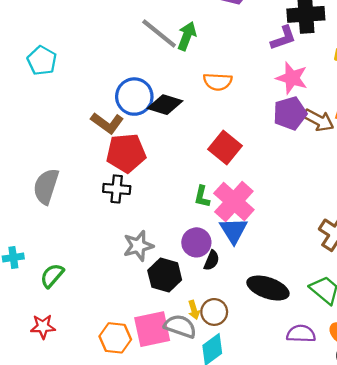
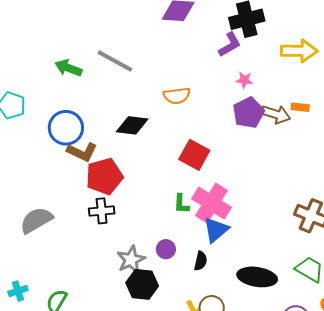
green arrow: (187, 36) -> (68, 68), moved, turned -80
pink star: (292, 78) -> (244, 80), size x0.6
blue circle: (134, 97) -> (66, 128), moved
gray semicircle: (46, 186) -> (36, 220), turned 52
blue triangle: (233, 230) -> (216, 230), turned 32
purple circle: (196, 242) -> (166, 249), moved, size x0.7
black hexagon: (165, 275) -> (142, 284), moved

